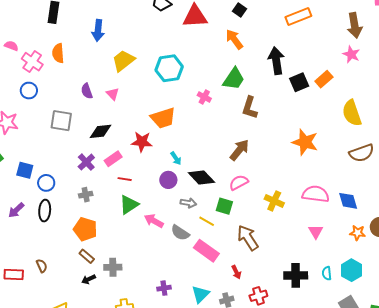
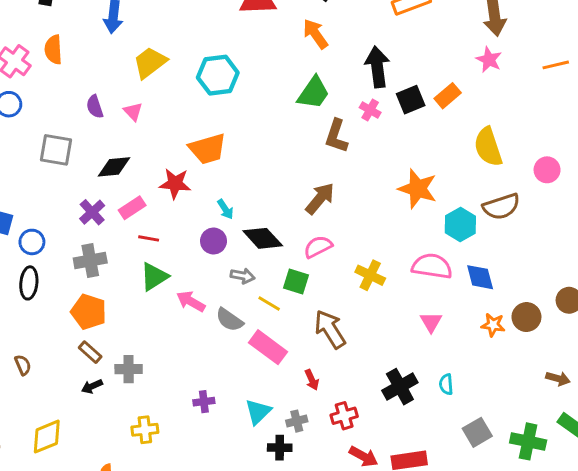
pink cross: (204, 97) -> (370, 110), moved
gray cross: (86, 195) -> (90, 260), size x1.5
cyan hexagon: (352, 270) -> (460, 225), moved
black cross: (296, 275) -> (400, 387), turned -30

